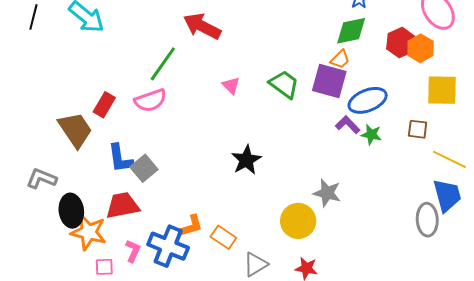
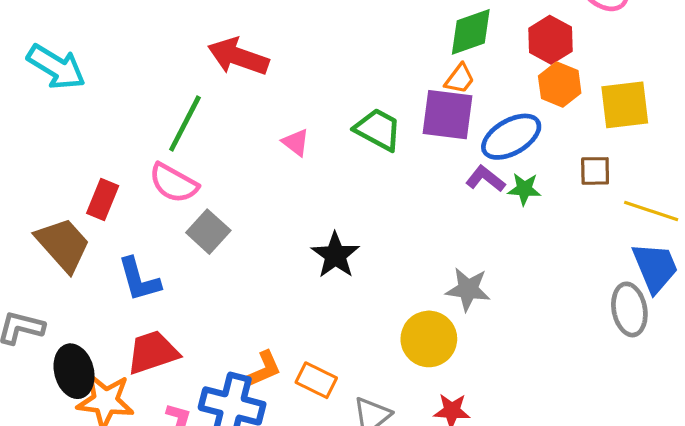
orange hexagon: (421, 48) -> (560, 85), moved
pink semicircle: (150, 100) -> (174, 183), turned 56
gray square: (144, 168) -> (208, 232), moved

